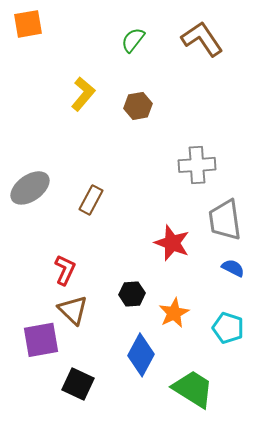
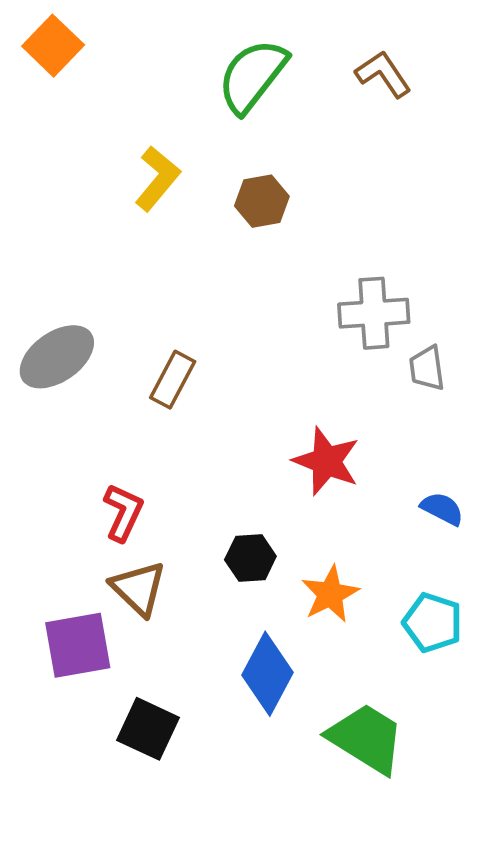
orange square: (28, 24) -> (53, 46), turned -36
brown L-shape: (202, 39) -> (383, 74), size x0.7
green semicircle: (133, 40) -> (252, 76), size x1.6
gray trapezoid: (225, 220) -> (427, 368), moved, size x0.6

